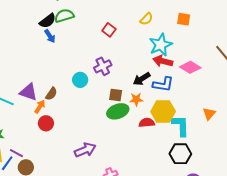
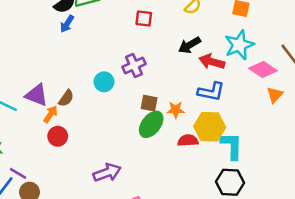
red square: (109, 30) -> (144, 19), turned -32
blue arrow: (50, 36) -> (67, 24), turned 64
cyan star: (161, 45) -> (239, 45), moved
pink diamond: (190, 67) -> (263, 69), moved
black arrow: (142, 79) -> (189, 45), moved
green ellipse: (118, 111) -> (151, 124), turned -35
orange triangle: (209, 114) -> (275, 95), moved

